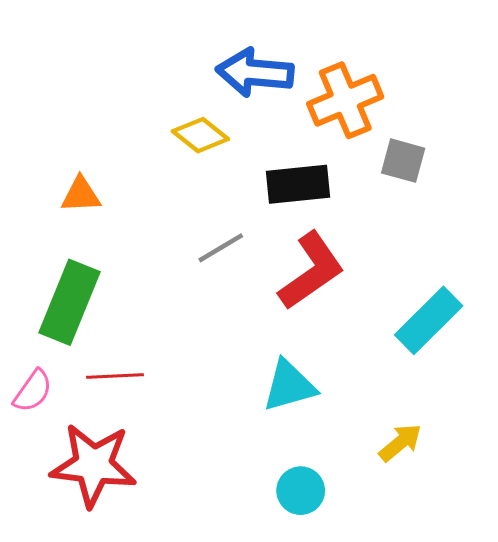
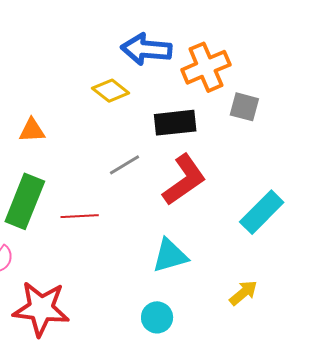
red line: (115, 376) -> (80, 216), moved
cyan circle: (301, 491) -> (157, 317), moved

